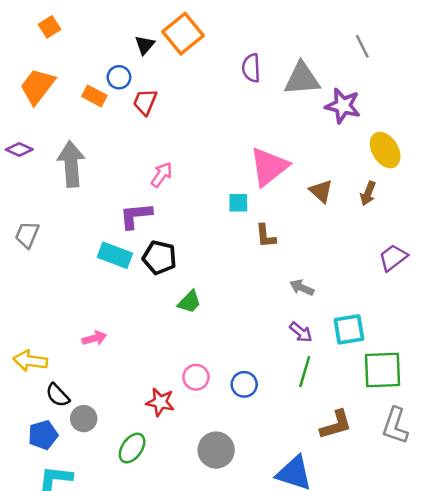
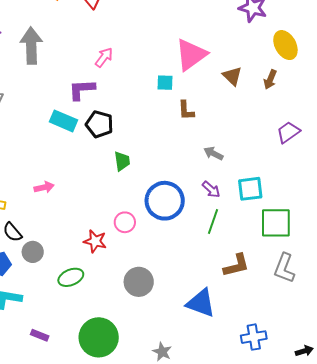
green trapezoid: (189, 302) -> (122, 161), turned -55
blue circle: (244, 384) -> (165, 201), moved, size x1.8
green ellipse: (132, 448) -> (71, 277), turned 30

